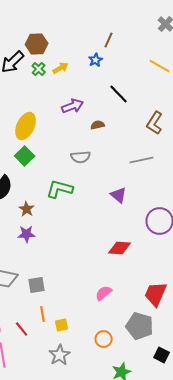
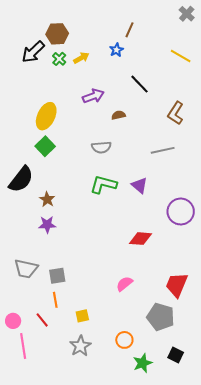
green L-shape: (60, 189) -> (103, 184), moved
orange line: (43, 314) -> (55, 300), moved
orange circle: (104, 339) -> (124, 340), moved
black square: (162, 355) -> (176, 355), moved

